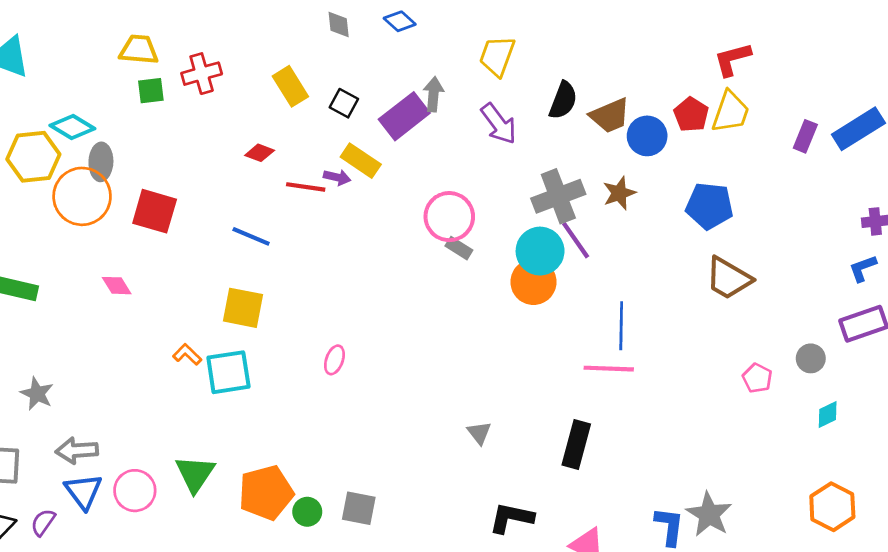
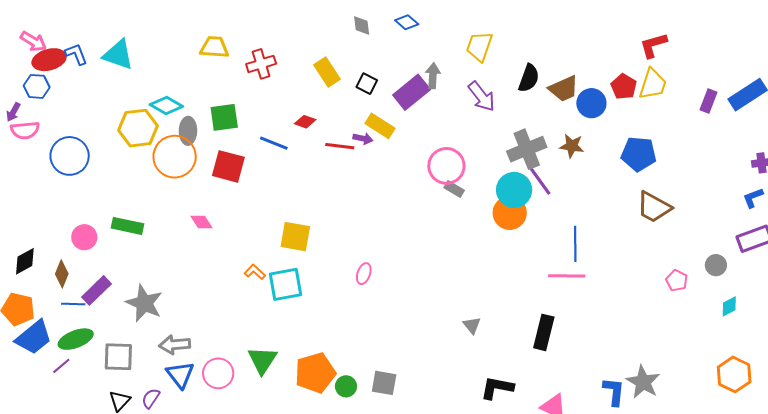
green square: (151, 91) -> (224, 117), moved, size x1.4
brown star: (619, 193) -> (572, 146), turned 30
blue line: (251, 236) -> (274, 143), moved
gray star: (37, 394) -> (144, 303), size x1.5

